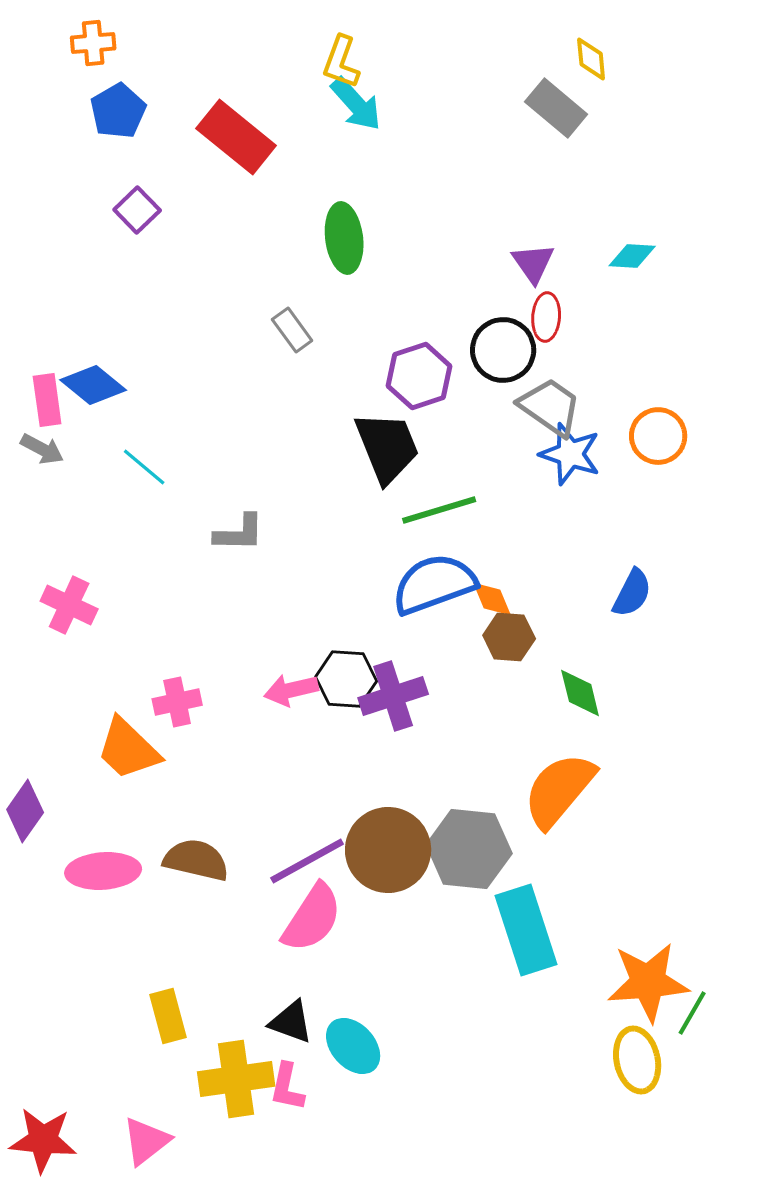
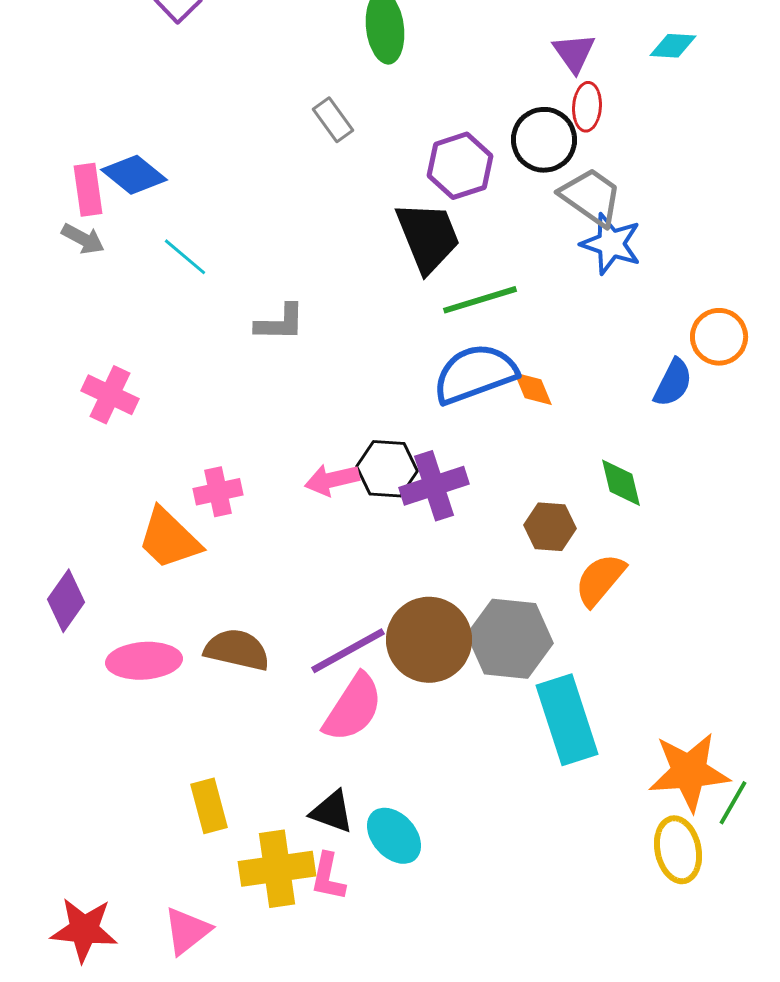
orange circle: (658, 436) -> (719, 337), moved
brown hexagon: (509, 637) -> (550, 527), moved
orange semicircle: (559, 790) -> (600, 580), size x0.7

